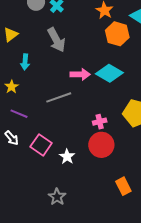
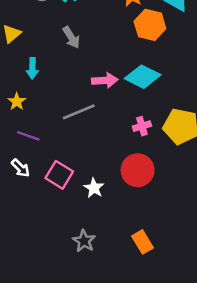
gray arrow: (56, 40) -> (71, 37), size x0.7
pink cross: (100, 122) -> (142, 126), moved
orange rectangle: (123, 186) -> (143, 242), moved

